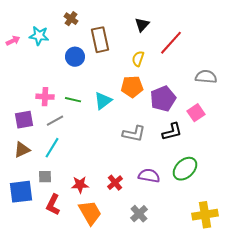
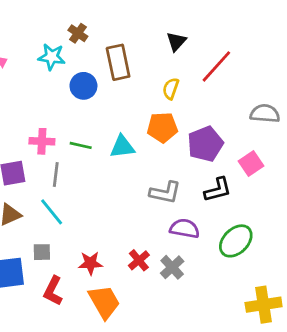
cyan star: (39, 36) -> (52, 57), moved
cyan triangle: (103, 101) -> (122, 147), turned 30
gray line: (55, 121) -> (56, 174), turned -54
cyan line: (52, 148) -> (52, 212), turned -70
purple semicircle: (149, 176) -> (185, 228), moved
gray cross: (139, 214) -> (172, 267), moved

